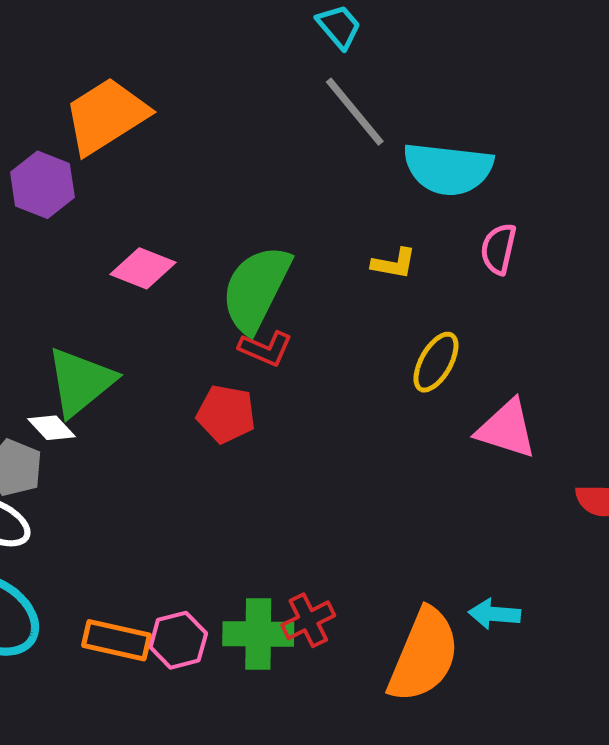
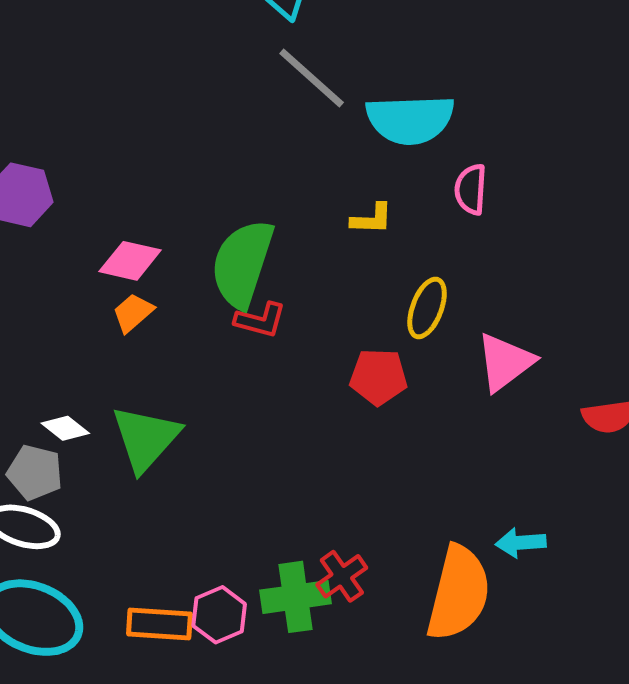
orange trapezoid: (106, 116) -> (133, 313), moved, size x0.5
green triangle: (80, 382) -> (146, 438), moved
red pentagon: (226, 414) -> (379, 377), moved
pink triangle: (507, 429) -> (505, 362), turned -46

